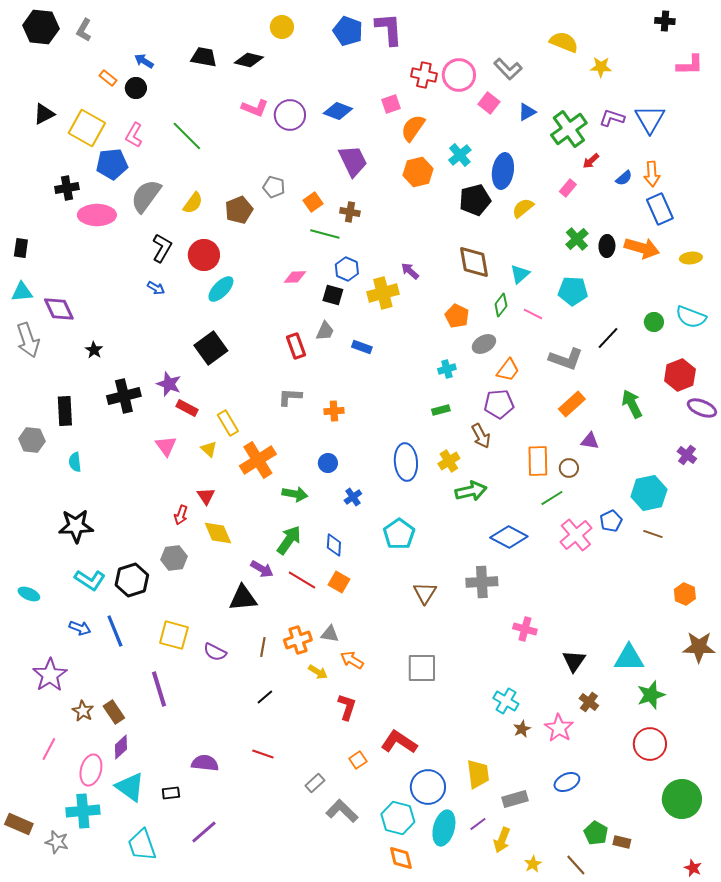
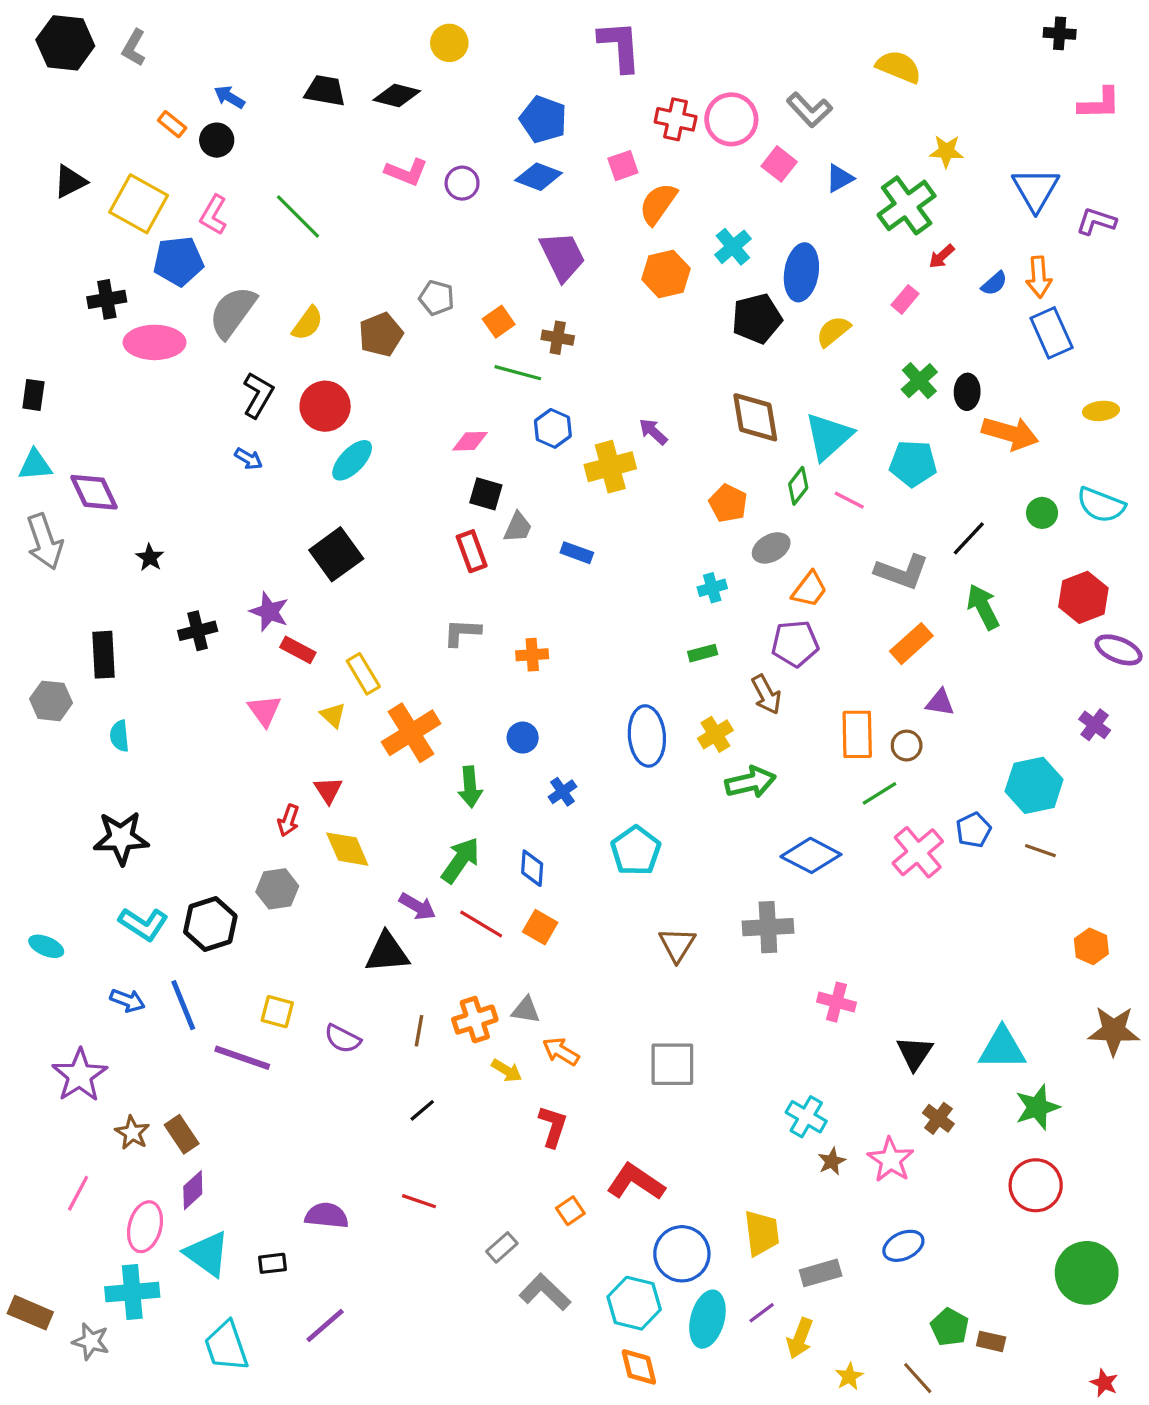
blue pentagon: (348, 31) -> (543, 119), moved
yellow star: (601, 67) -> (946, 151), moved
purple circle: (290, 115) -> (462, 183), size x0.7
purple L-shape: (612, 118) -> (1096, 221), moved
orange arrow: (642, 248) -> (1010, 433), moved
cyan triangle: (520, 274) -> (829, 436), size x1.6
black square: (333, 295) -> (486, 494), moved
black cross: (124, 396) -> (198, 631), size x0.7
green arrow: (632, 404) -> (983, 607), moved
green arrow: (295, 494) -> (470, 787), turned 75
yellow square: (174, 635) -> (277, 1012), size x0.7
purple line: (159, 689) -> (242, 1058), moved, turned -54

